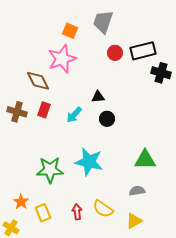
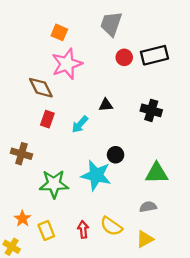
orange square: (70, 31) -> (59, 32), moved
black cross: (161, 73) -> (151, 110), moved
brown cross: (17, 112) -> (21, 154), moved
black circle: (107, 119) -> (116, 155), moved

